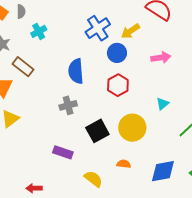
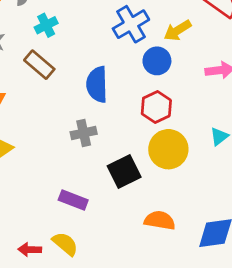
brown rectangle: (23, 67) -> (39, 65), moved
yellow circle: (132, 128) -> (168, 149), moved
orange semicircle: (124, 164) -> (160, 220), size x1.5
yellow semicircle: (93, 179) -> (65, 244), moved

